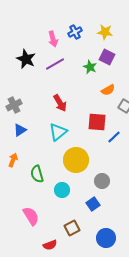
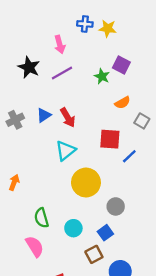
blue cross: (75, 32) -> (85, 24), moved, turned 32
yellow star: (105, 32) -> (108, 29), moved
blue triangle: (20, 130) -> (44, 115), moved
green semicircle: (37, 174) -> (41, 218), moved
cyan circle: (62, 190) -> (73, 228), moved
brown square: (72, 228) -> (94, 254), moved

